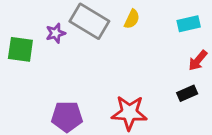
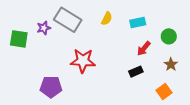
yellow semicircle: (132, 19) -> (107, 19), moved
red star: (129, 113) -> (83, 61), moved

